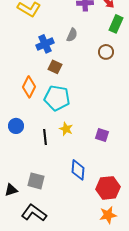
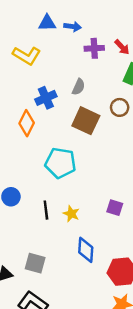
brown square: (55, 67) -> (86, 121), moved, size x1.6
orange diamond: (29, 87) -> (27, 123), moved
yellow star: (66, 129) -> (71, 214), moved

